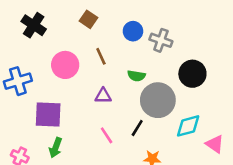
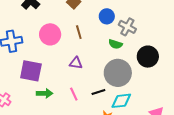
green semicircle: (136, 76) -> (115, 44), moved
cyan diamond: (188, 126) -> (121, 101), moved
black line: (137, 128) -> (98, 92), turned 32
green arrow: (56, 148) -> (45, 93), moved, turned -119

